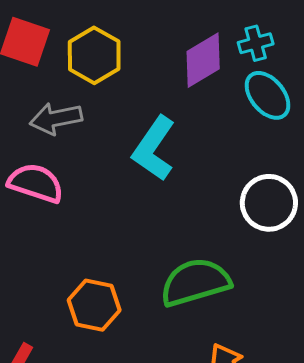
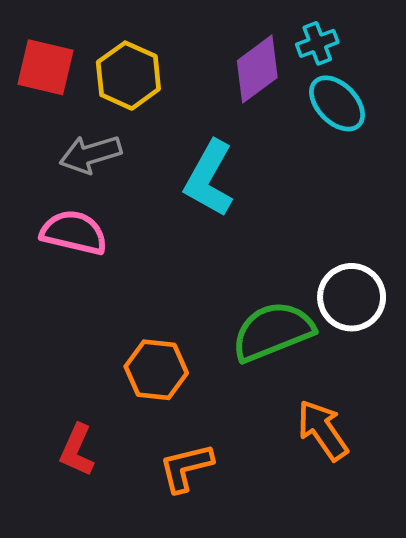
white circle: (269, 203) -> (352, 297), moved

